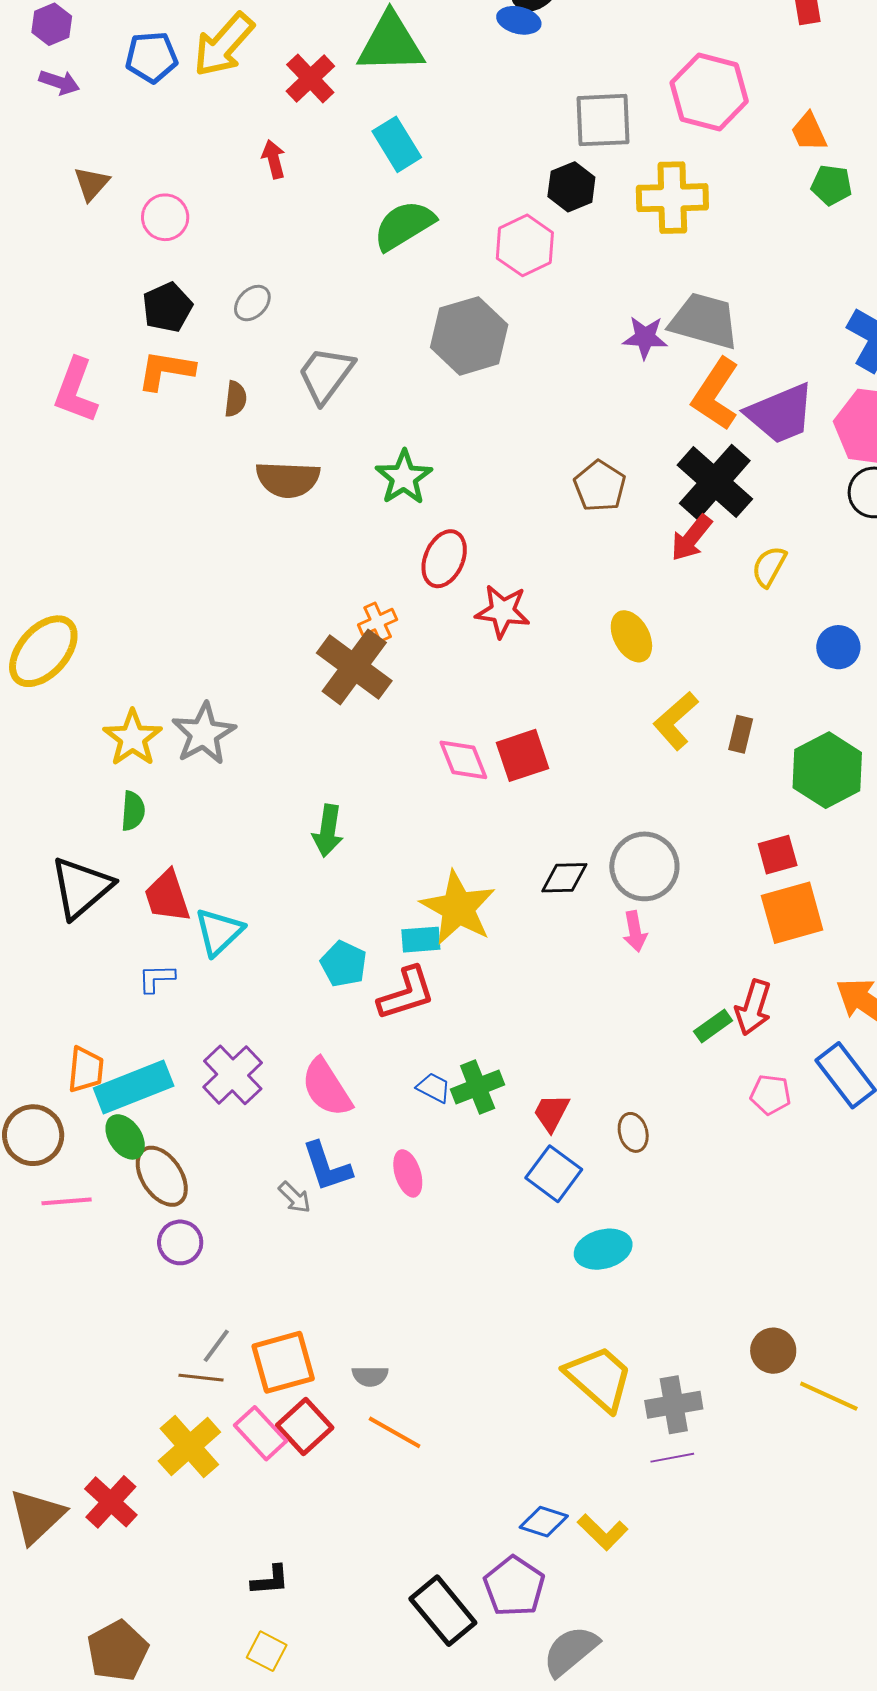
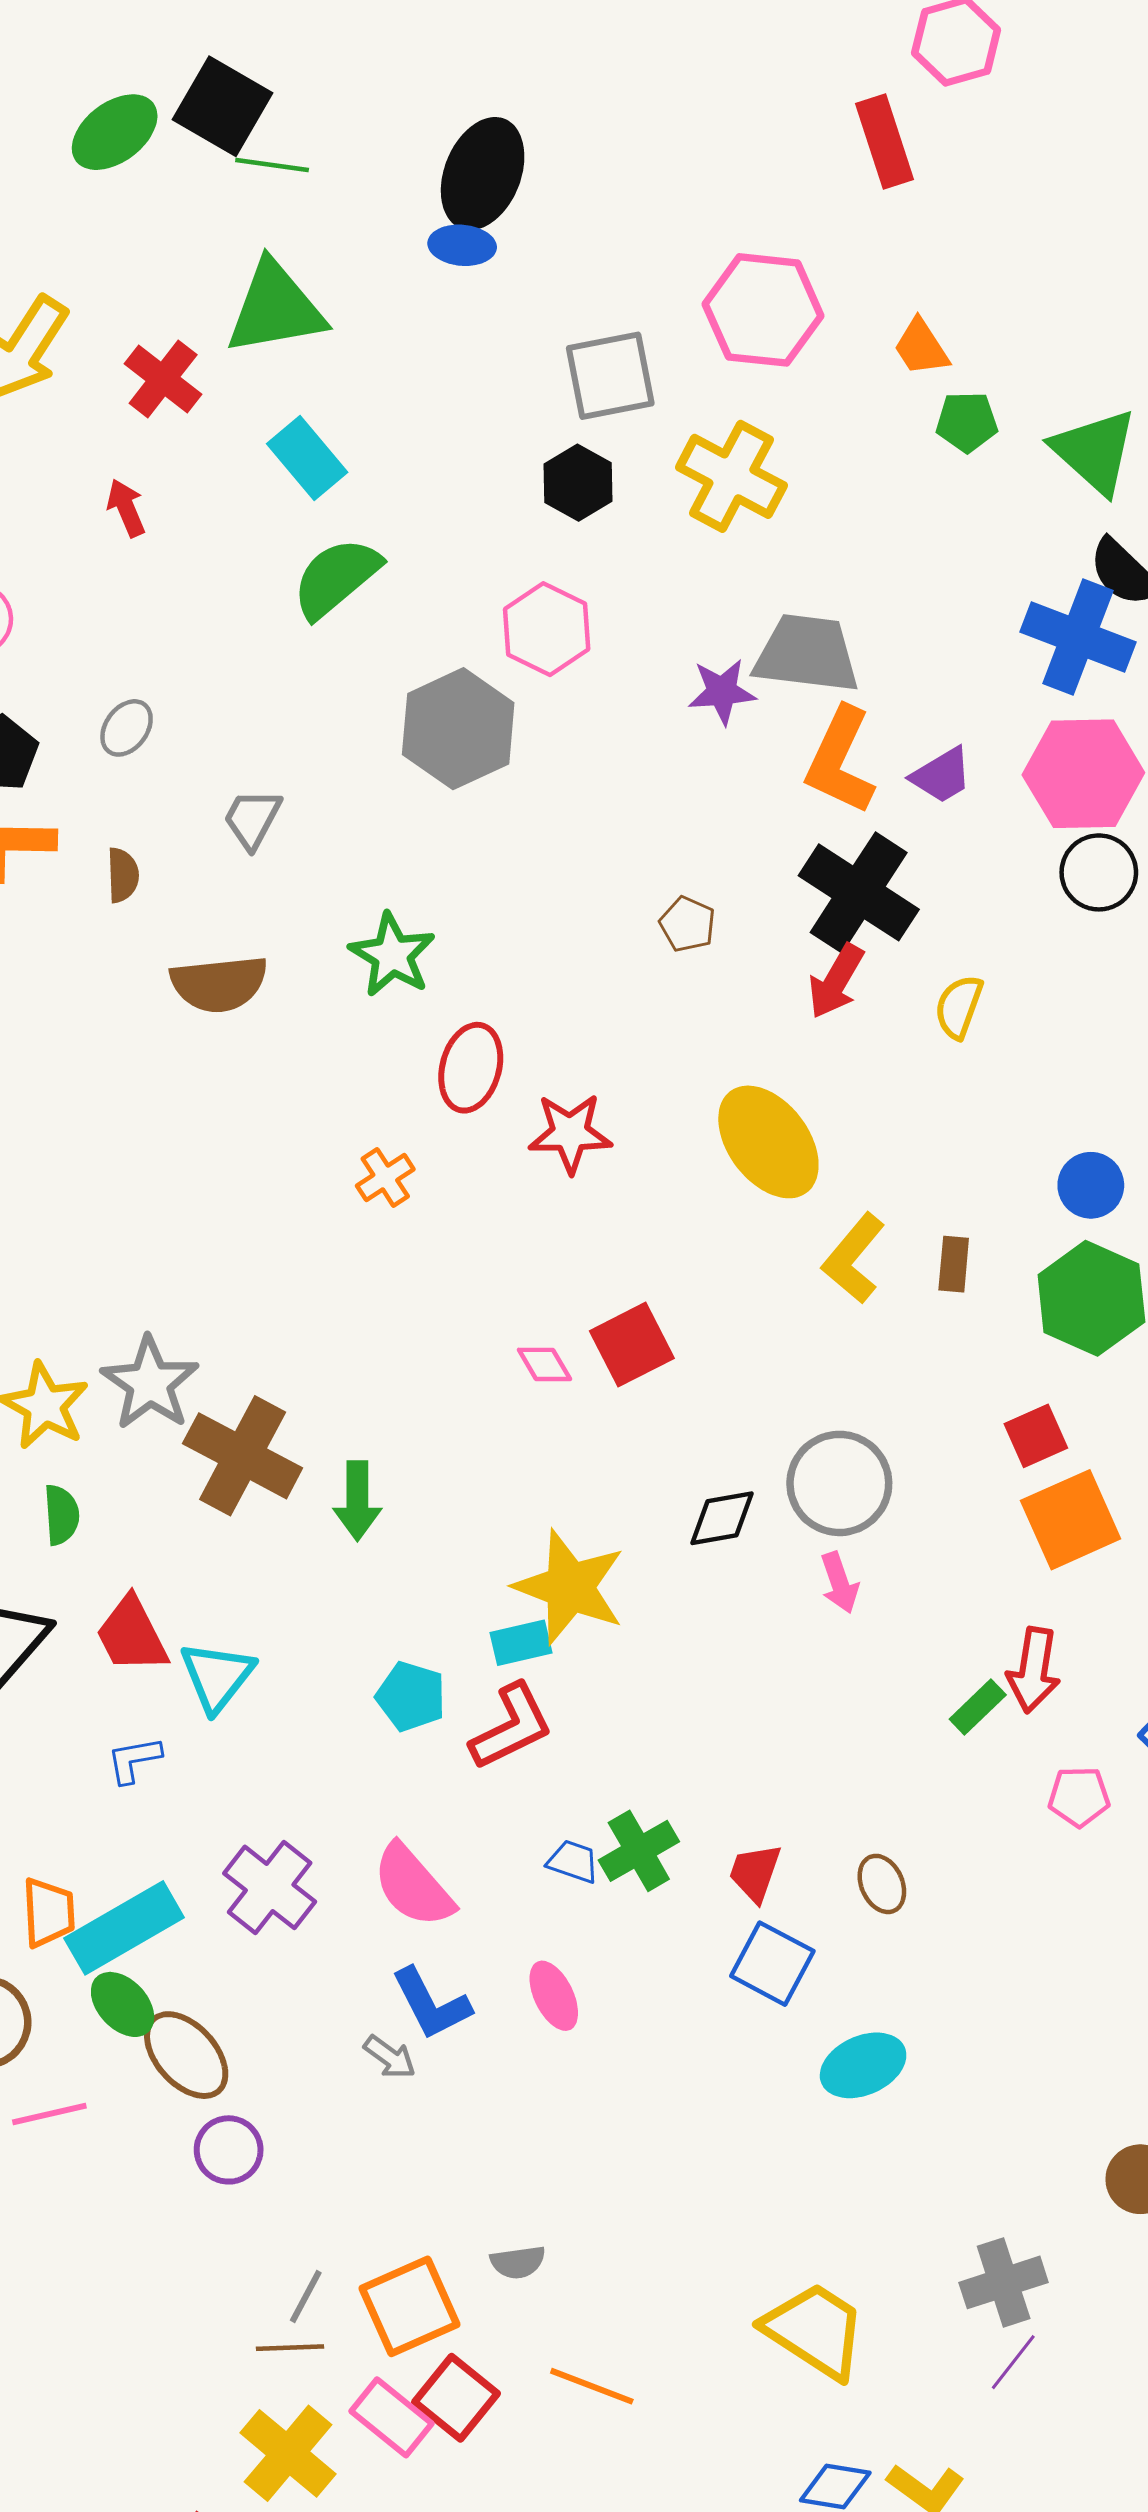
yellow cross: (672, 198) -> (731, 476), turned 38
pink hexagon: (525, 245) -> (547, 629), moved
gray trapezoid: (326, 375) -> (252, 819), size x0.7
purple trapezoid: (780, 414) -> (942, 775), size x0.6
brown pentagon: (600, 486) -> (687, 924), size x0.7
yellow ellipse: (631, 636) -> (768, 1142), size x1.5
blue circle: (838, 647) -> (1091, 1185), moved
brown cross: (354, 667) -> (243, 1456), moved
pink diamond: (463, 760) -> (545, 1364), size x0.7
gray semicircle: (370, 1376) -> (518, 2262), moved
yellow trapezoid: (599, 1378) -> (815, 2330), moved
purple line: (672, 1458) -> (1013, 2362), turned -33

